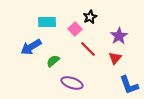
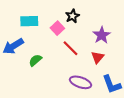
purple ellipse: (72, 83) -> (80, 82), moved

